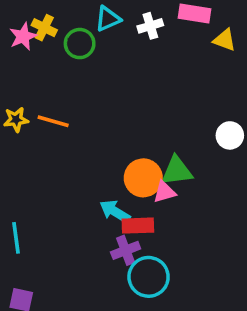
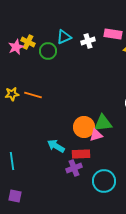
cyan arrow: (115, 211) -> (56, 146), moved
cyan circle: (149, 277) -> (104, 181), moved

